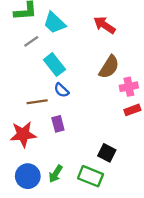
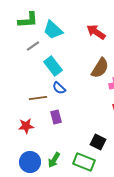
red star: (23, 134) -> (26, 126), size x0.7

